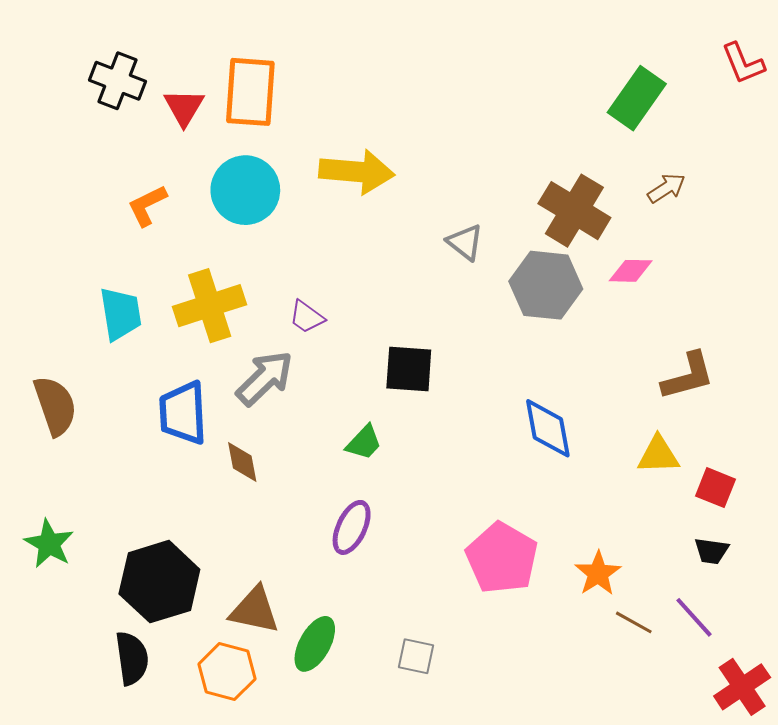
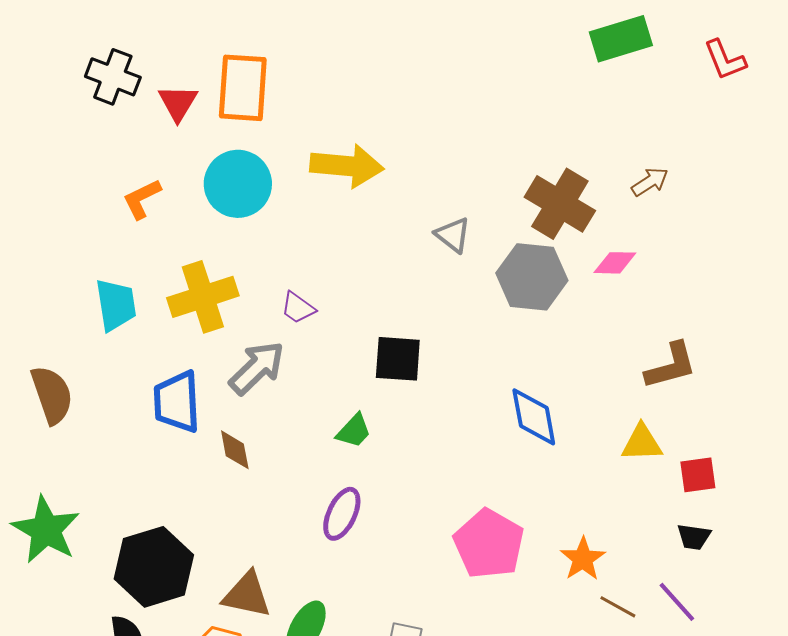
green rectangle: (637, 98) -> (621, 39), moved, turned 38
red square: (715, 488) -> (698, 475), turned -30
green star: (49, 544) -> (46, 530), size x1.4

